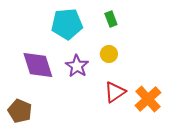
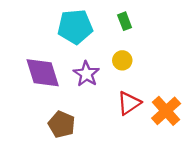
brown pentagon: (20, 111) -> (62, 124), moved

